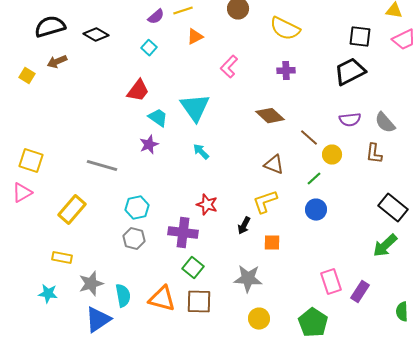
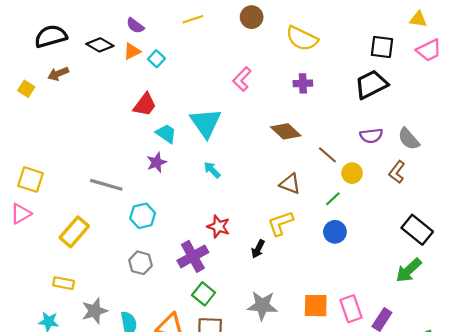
purple semicircle: (156, 17) -> (135, 26), moved, turned 78
orange triangle: (195, 37) -> (132, 51), moved
brown L-shape: (374, 154) -> (397, 172), turned 30
cyan hexagon: (137, 208) -> (143, 216), moved
purple cross: (183, 233) -> (193, 256), turned -36
orange square: (272, 243) -> (316, 306), moved, size x1.4

